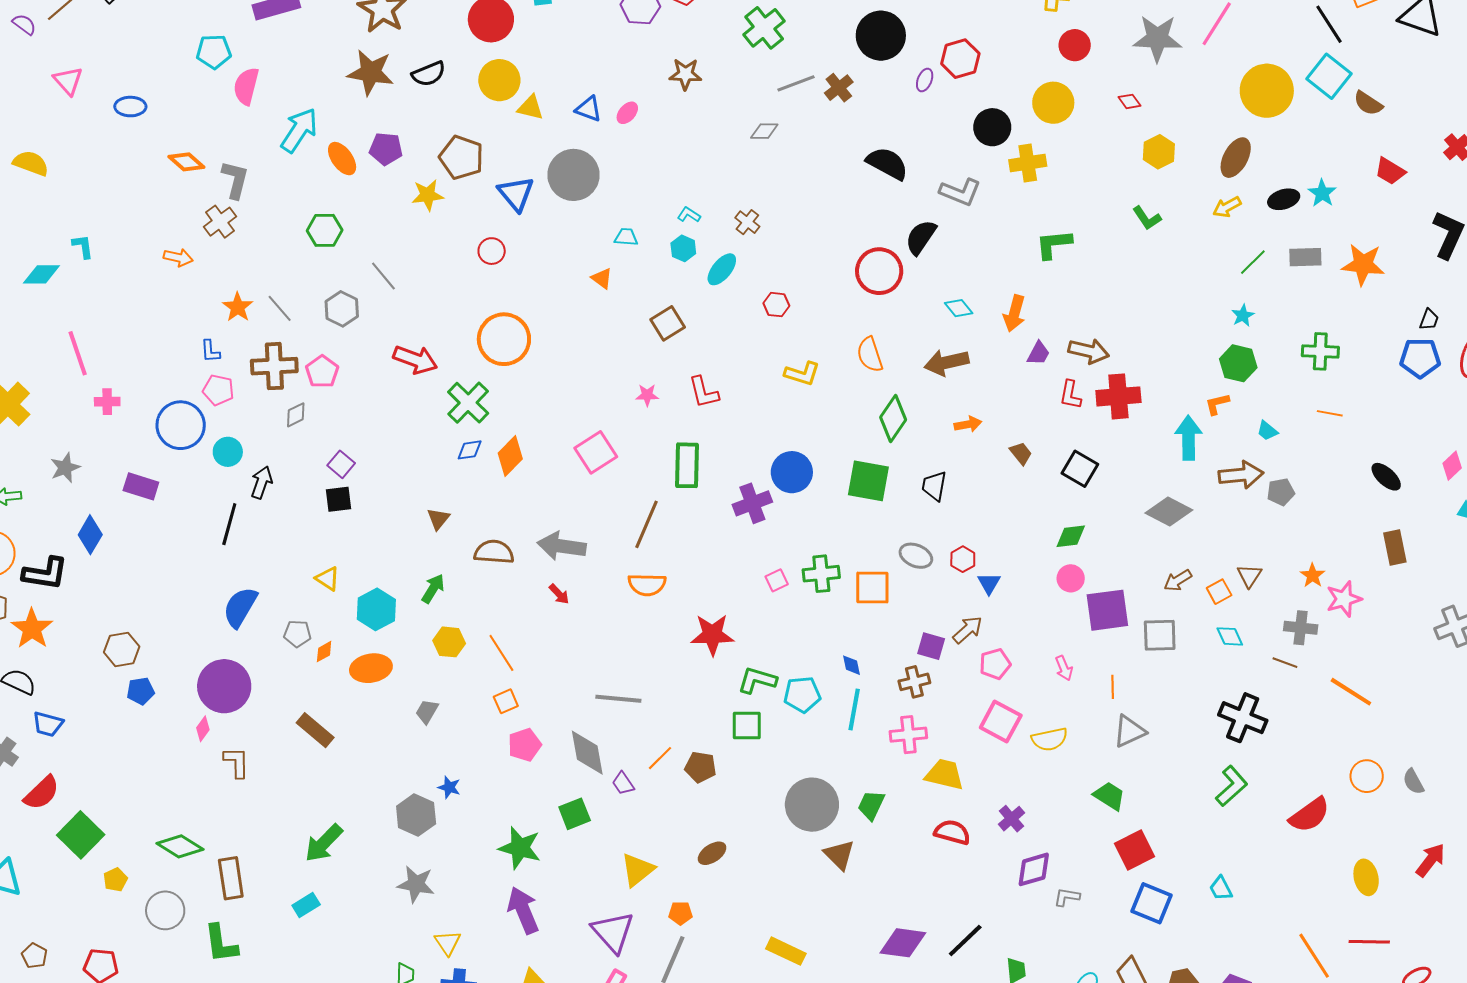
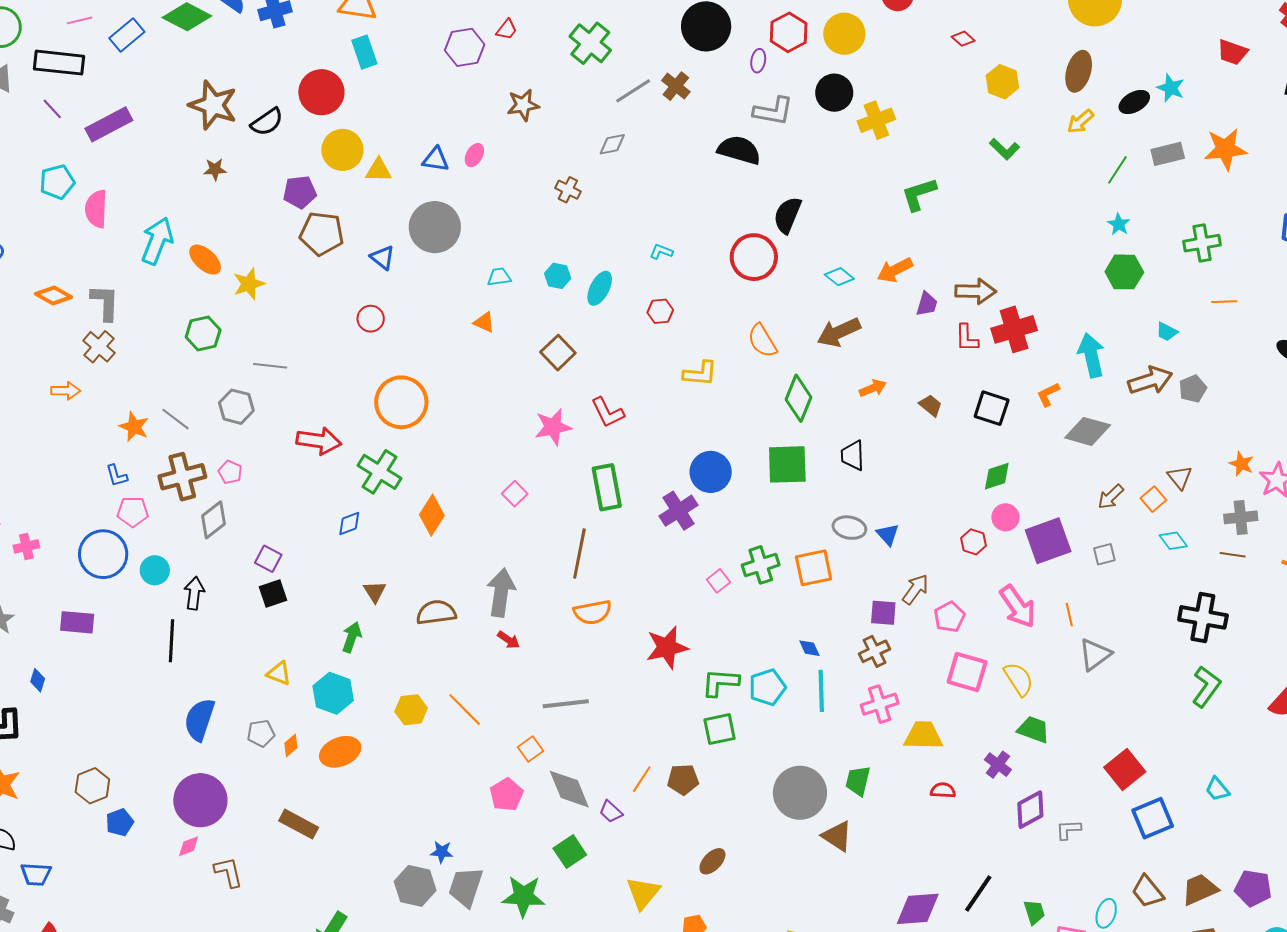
brown star: (371, 72) -> (215, 169), size x0.5
black semicircle: (429, 74) -> (267, 122), moved
yellow circle: (1053, 103) -> (844, 34), moved
purple pentagon: (386, 149) -> (300, 192), moved
gray L-shape: (960, 192) -> (773, 111), moved
blue triangle: (516, 194) -> (382, 257), size x0.7
yellow star: (428, 195) -> (249, 284), moved
cyan L-shape: (689, 215) -> (661, 252), moved
brown cross: (747, 222) -> (568, 190), moved
gray line: (383, 276) -> (270, 366), turned -32
orange arrow: (1014, 313) -> (895, 270), turned 60
pink pentagon: (322, 372) -> (230, 472), size x0.7
pink star: (647, 395) -> (553, 427), size x1.6
orange L-shape: (1217, 404) -> (1048, 394), moved
gray diamond: (296, 415) -> (213, 520), size x1.4
blue diamond: (470, 450) -> (349, 523), moved
pink square: (596, 452) -> (515, 494), size x0.6
blue diamond: (90, 535) -> (38, 680), size x0.6
gray arrow: (562, 546) -> (501, 592), turned 102
red hexagon: (963, 559) -> (974, 542), moved
blue triangle: (989, 583) -> (888, 534), moved
green arrow: (433, 589) -> (352, 637), moved
gray square: (1160, 635) -> (1104, 554), size x0.6
pink arrow: (1064, 668) -> (1018, 606), size x1.8
gray line: (618, 699) -> (566, 704), moved
orange square: (506, 701) -> (531, 749), moved
gray trapezoid: (427, 711) -> (466, 887), moved, size x1.6
pink diamond: (203, 729) -> (189, 846), turned 45
yellow semicircle: (1050, 739) -> (1019, 679), turned -99
green trapezoid: (1109, 796) -> (1034, 729), moved
red semicircle: (952, 832) -> (943, 790), size x0.7
blue square: (1152, 903) -> (1153, 818), turned -33

